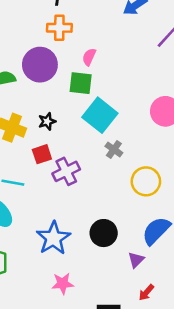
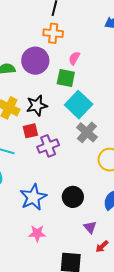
black star: (47, 121) -> (37, 105), size x1.5
gray cross: (114, 149) -> (87, 132), size x1.5
purple triangle: (136, 260) -> (90, 227), moved, turned -32

